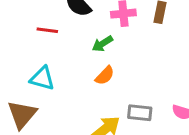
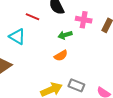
cyan triangle: (42, 78) -> (17, 37), moved

